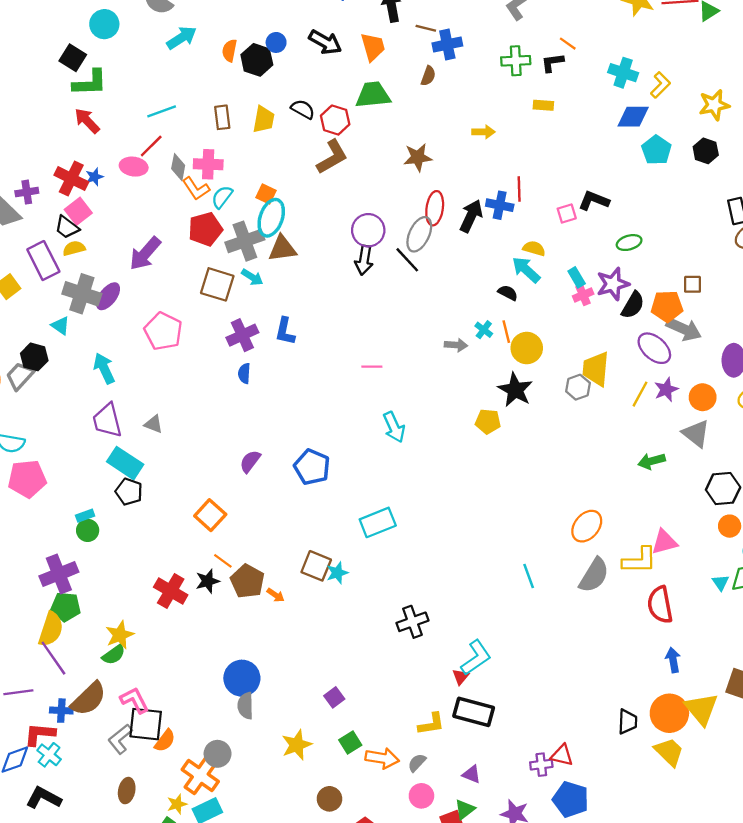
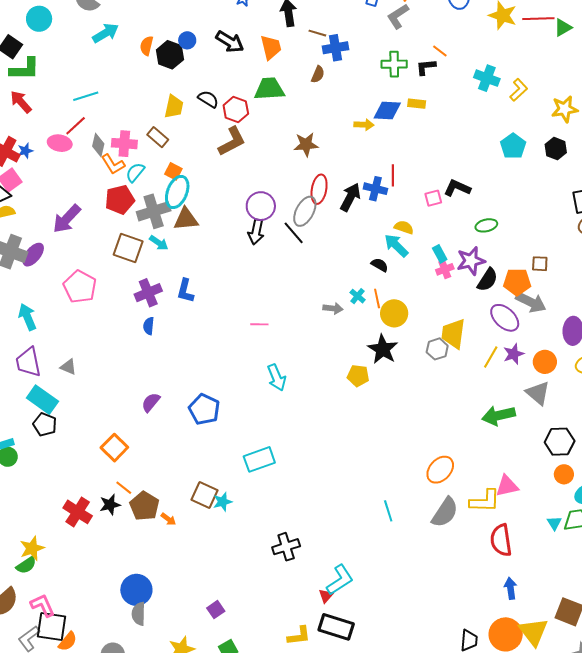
brown rectangle: (222, 117) -> (158, 137), moved, turned -45
blue diamond: (633, 117) -> (387, 110), moved
green arrow: (652, 461) -> (499, 415), size x1.4

